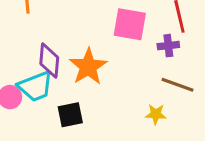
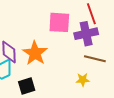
purple cross: (168, 46) -> (86, 34), size x1.6

